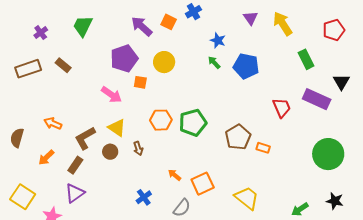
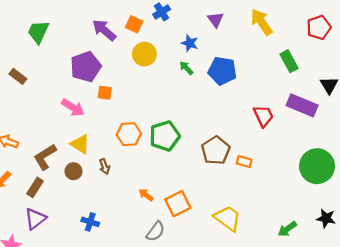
purple triangle: (251, 18) -> (216, 20), moved
yellow circle: (164, 62) -> (144, 54), moved
blue cross: (144, 197) -> (90, 222), moved, turned -35

